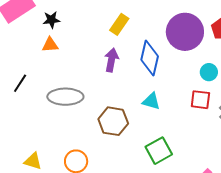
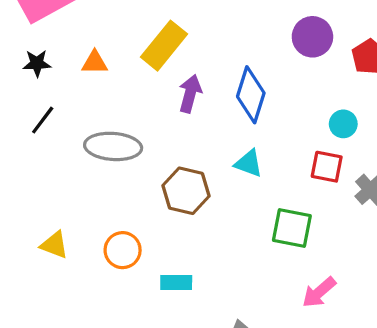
black star: (51, 20) -> (37, 63), moved
yellow rectangle: (119, 24) -> (164, 46), moved, size x1.4
purple circle: (185, 32) -> (312, 37), moved, size x0.7
green square: (159, 151) -> (292, 228), moved, turned 36

